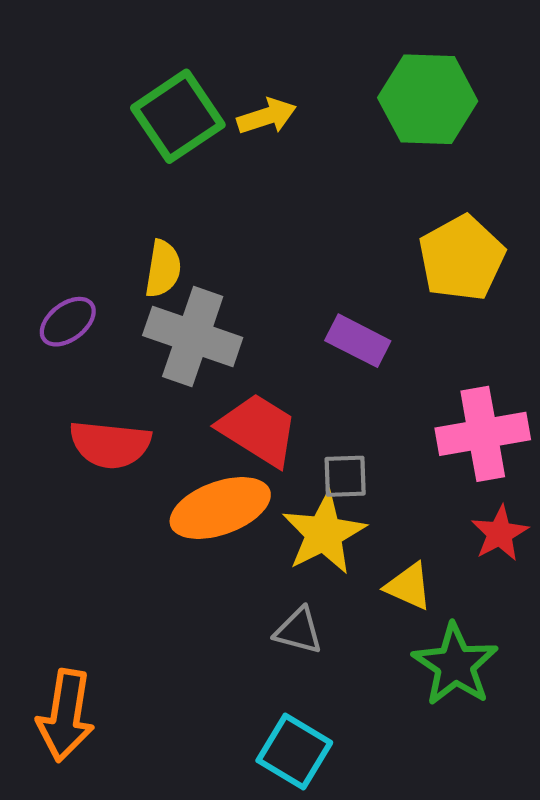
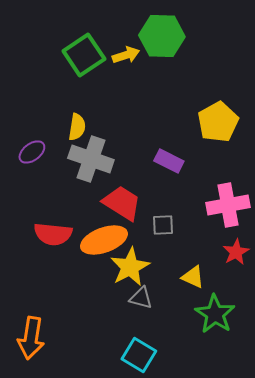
green hexagon: (428, 99) -> (162, 36), moved
red semicircle: (110, 444) -> (53, 234), moved
yellow star: (324, 533) -> (130, 267), moved

